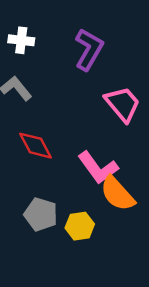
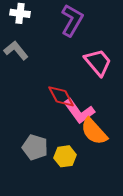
red diamond: (36, 146) -> (61, 96), moved

